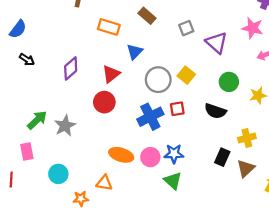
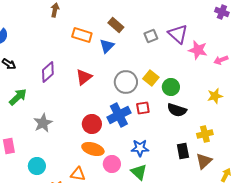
pink star: (252, 28) -> (198, 50), moved
purple triangle: (217, 43) -> (178, 34), moved
blue triangle: (135, 52) -> (107, 46), moved
green circle: (229, 82) -> (171, 87), moved
red circle: (104, 102) -> (92, 124), moved
green arrow: (37, 120) -> (18, 97), moved
pink circle: (150, 157) -> (112, 164), moved
black rectangle: (222, 157) -> (183, 151), turned -35

